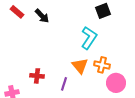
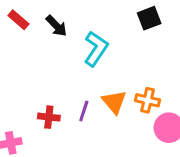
cyan L-shape: (89, 38) -> (96, 49), moved
purple line: (64, 84) -> (84, 111), moved

